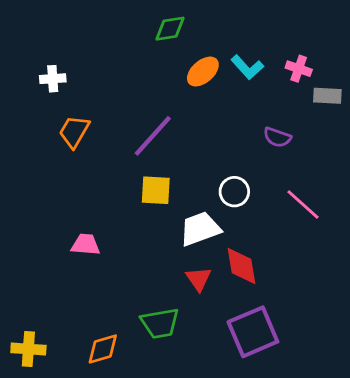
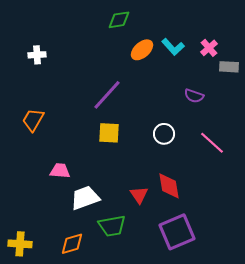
pink cross: (299, 69) -> (209, 48), turned 30
orange trapezoid: (74, 132) -> (33, 120), moved
white trapezoid: (200, 229) -> (85, 198), moved

